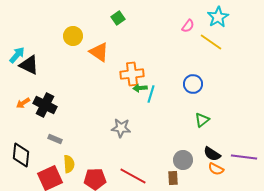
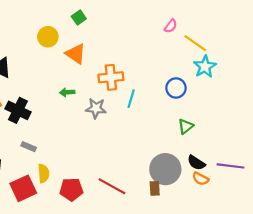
cyan star: (218, 17) -> (205, 67), moved
green square: (118, 18) -> (79, 17), moved
green arrow: (140, 88) -> (67, 92), moved
gray star: (121, 128) -> (96, 108), moved
gray circle: (183, 160) -> (165, 169), size x1.5

